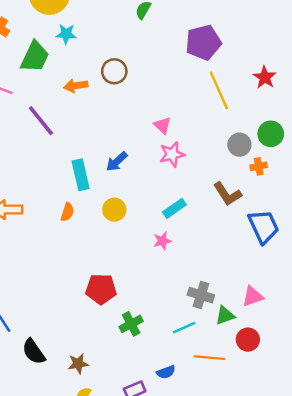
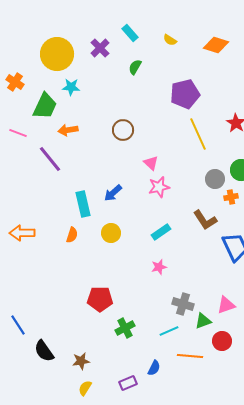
brown circle: (114, 71) -> (123, 130), moved
orange arrow: (76, 86) -> (68, 130), moved
pink star: (162, 241) -> (159, 267), moved
blue semicircle: (166, 372) -> (154, 368), turned -42

